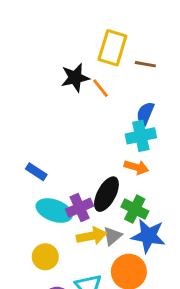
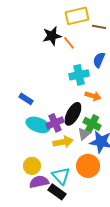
yellow rectangle: (112, 48) -> (77, 16), turned 60
cyan cross: (141, 136) -> (79, 75), moved
gray triangle: (112, 236) -> (84, 134), moved
yellow circle: (45, 257) -> (32, 166), moved

